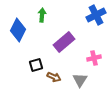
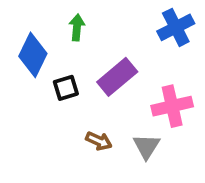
pink cross: (94, 58) -> (172, 106), size x1.5
black square: (36, 65) -> (66, 88), moved

